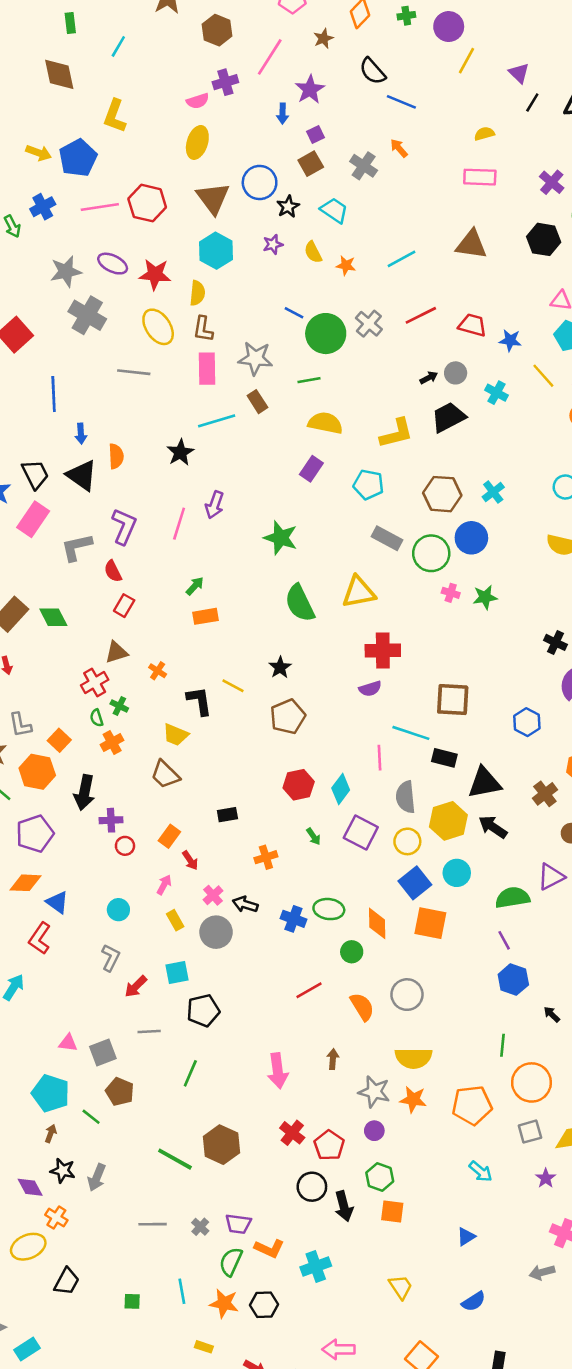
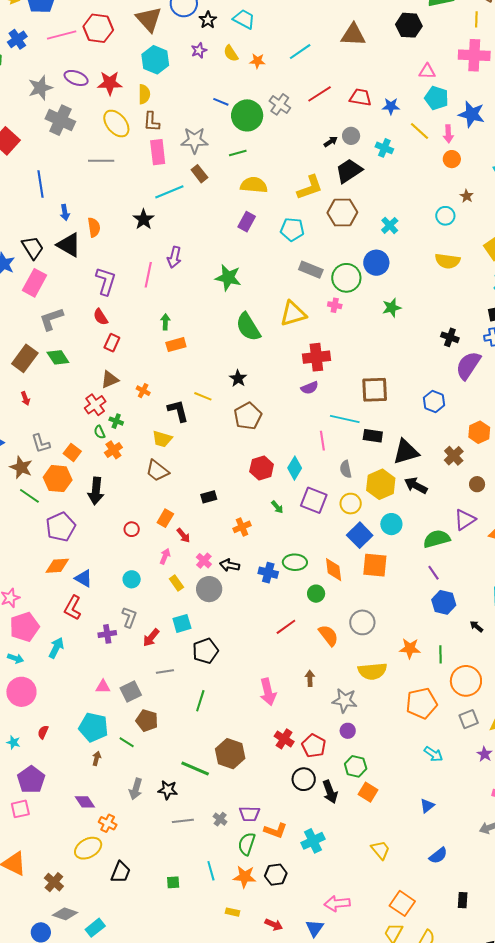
brown hexagon: (442, 494) -> (342, 212), moved
gray L-shape: (77, 547) -> (51, 319), moved
green arrow: (195, 586) -> (165, 322), turned -35
pink cross: (451, 593) -> (335, 305), moved
gray semicircle: (406, 797) -> (346, 469), size x0.7
purple cross: (111, 820) -> (107, 634), moved
orange star: (413, 1099) -> (410, 648), moved
black star: (63, 1171) -> (168, 790), moved
orange square: (392, 1212) -> (368, 792), turned 30

